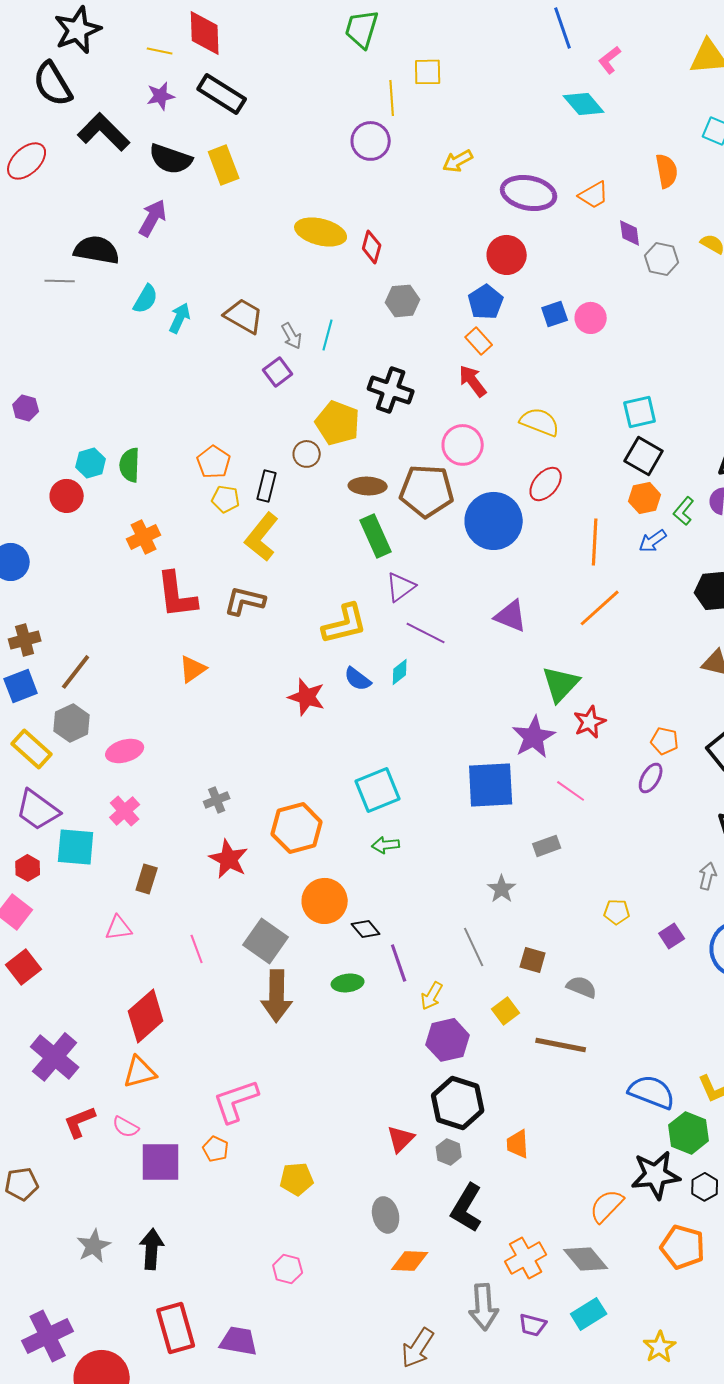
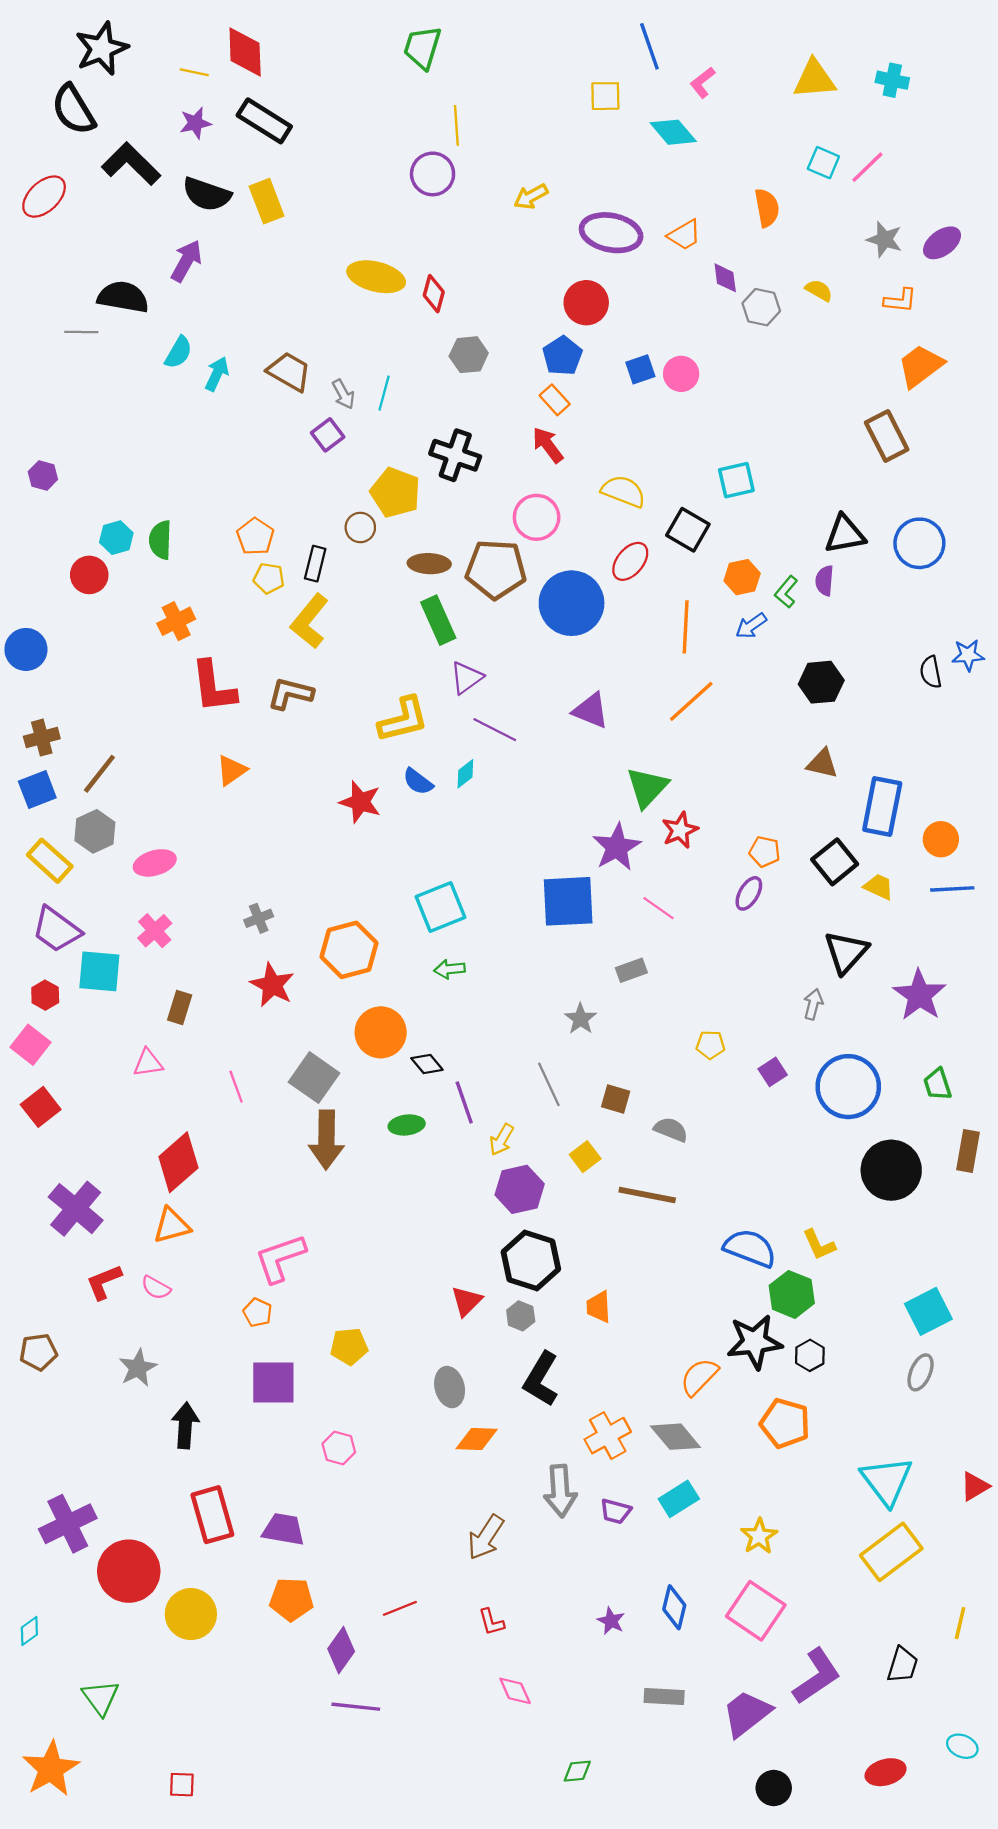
yellow square: (428, 72) -> (605, 96), moved
black square: (644, 456) -> (688, 530), moved
purple square: (161, 1162) -> (273, 1383), moved
gray star: (94, 1246) -> (138, 1368), moved

